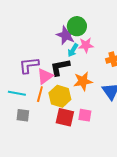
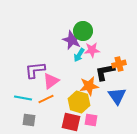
black L-shape: (60, 67) -> (105, 72), moved
orange line: (40, 94) -> (46, 99), turned 49
yellow hexagon: (60, 96) -> (79, 102), moved

